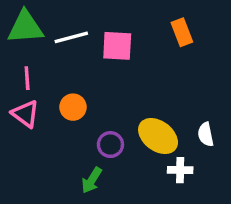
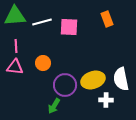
pink triangle: (25, 114) -> (15, 67), turned -30
white semicircle: (206, 134) -> (121, 79), size x1.6
yellow ellipse: (158, 136) -> (93, 80), turned -55
purple circle: (110, 145) -> (65, 85), size x1.5

